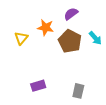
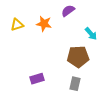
yellow triangle: (21, 38) -> (17, 25), moved, turned 32
brown pentagon: (70, 41) -> (78, 57), moved, turned -30

